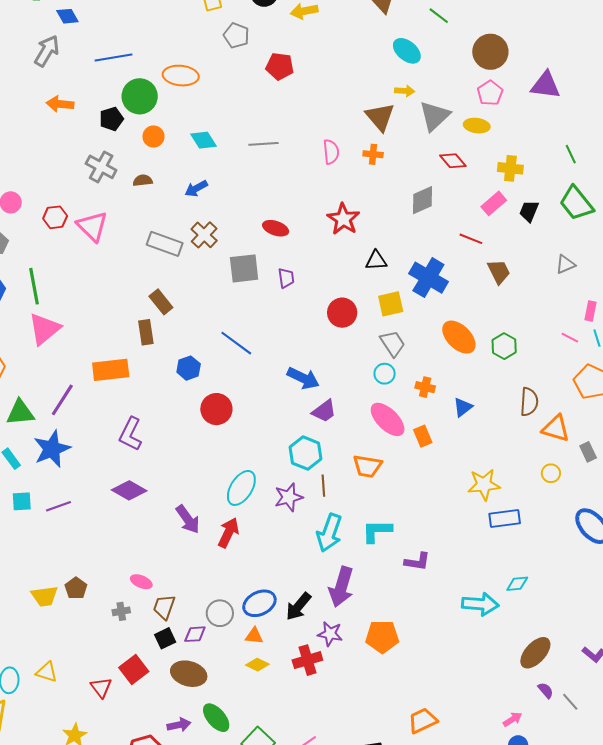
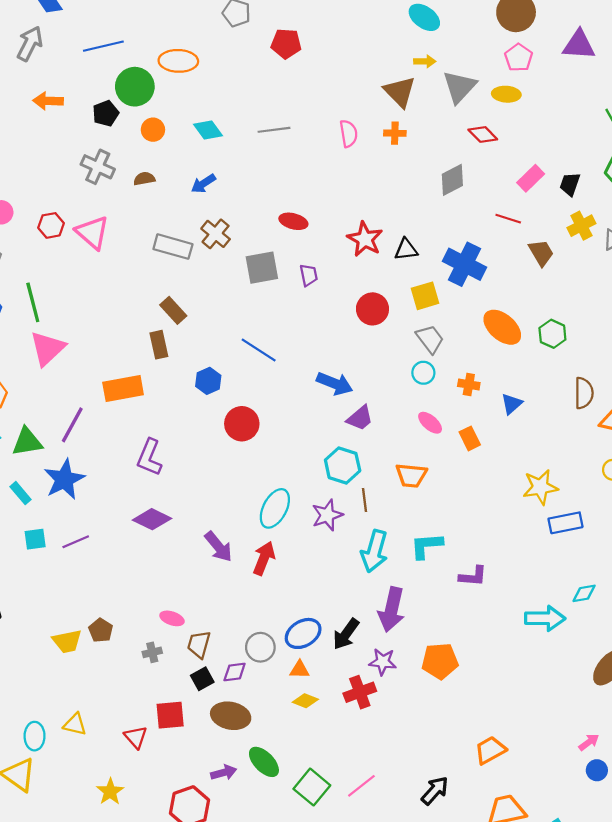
yellow cross: (510, 168) -> (581, 226), moved, turned -30
red star: (343, 219) -> (365, 239), moved
pink ellipse: (388, 419) -> (430, 423), size x0.6
red square: (134, 669) -> (170, 715), turned 36

